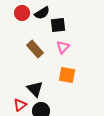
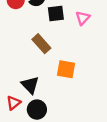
pink triangle: (63, 47) -> (83, 18), moved
brown rectangle: (35, 49) -> (41, 44), moved

